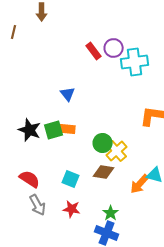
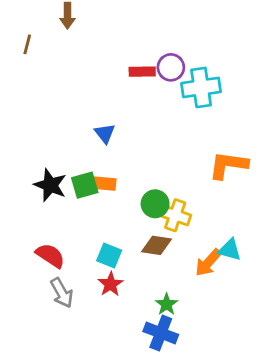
red rectangle: (94, 51) -> (142, 72), turned -54
yellow cross: (117, 151) -> (175, 215), turned -30
red star: (72, 209) -> (111, 284), moved, turned 30

